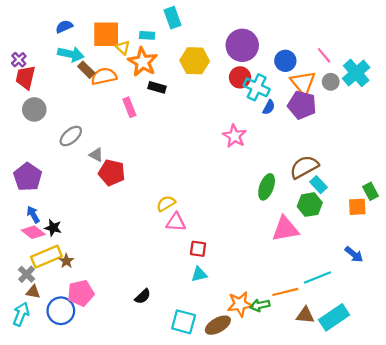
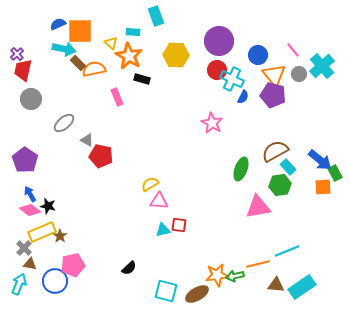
orange square: (106, 34) -> (80, 31), moved
blue arrow: (354, 254) -> (320, 160), moved, size x1.4
cyan triangle: (199, 274) -> (163, 230), moved

